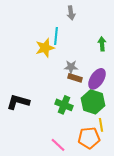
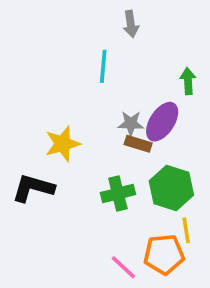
yellow star: (45, 48) -> (63, 144), moved
purple ellipse: (97, 79) -> (162, 122), moved
green cross: (64, 105) -> (118, 194), turned -36
pink line: (58, 145) -> (123, 267), moved

